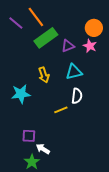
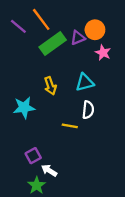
orange circle: (94, 28) -> (95, 30), moved
purple triangle: (68, 46) -> (78, 38), moved
yellow line: (61, 110) -> (70, 126), turned 32
purple square: (29, 136) -> (33, 156), turned -32

